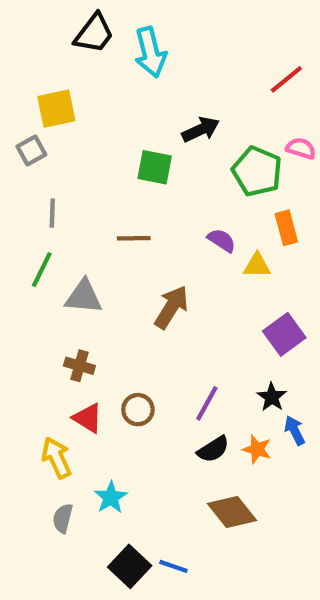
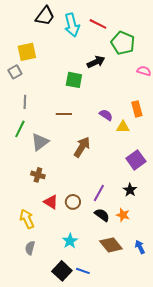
red line: (286, 79) -> (98, 24), moved, turned 66
green pentagon: (257, 171) -> (123, 43), moved
gray triangle: (84, 297) -> (40, 142), turned -42
brown circle: (138, 410) -> (73, 202), moved
red triangle: (88, 418) -> (51, 202), moved
blue arrow: (295, 431) -> (140, 247), moved
black semicircle: (213, 449) -> (102, 215), turned -112
cyan star: (111, 497) -> (70, 241), moved

